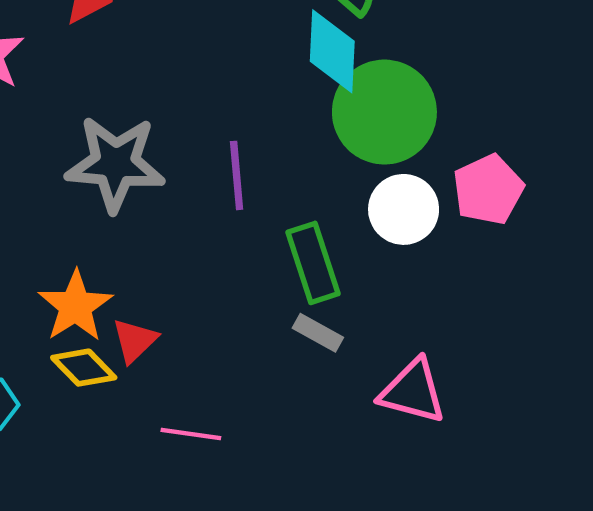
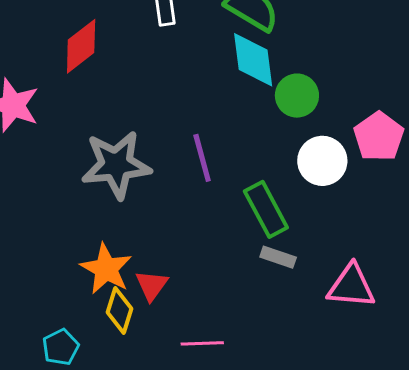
green circle: (384, 112) -> (297, 96), size x0.6
yellow diamond: (84, 368) -> (119, 310), turned 72

